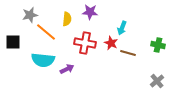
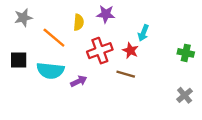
gray star: (30, 15) -> (23, 18), moved
black square: (13, 42) -> (19, 60), moved
red cross: (85, 43) -> (100, 51), turned -30
brown line: (128, 53) -> (126, 74), moved

